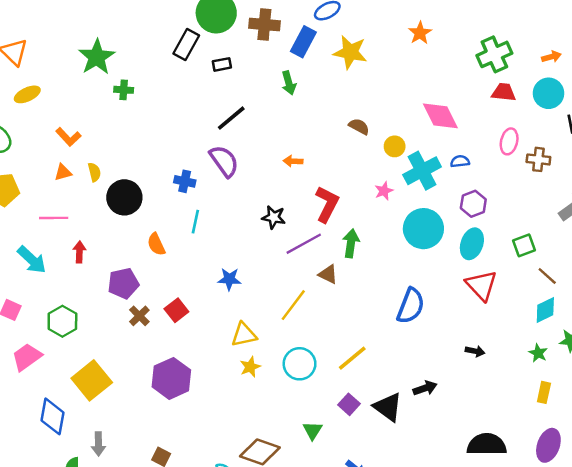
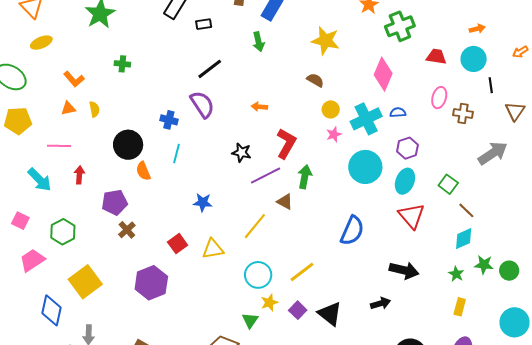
yellow star: (350, 52) -> (326, 41), moved
green cross: (494, 54) -> (400, 26), moved
green cross: (124, 90) -> (122, 64), moved
pink diamond: (440, 116) -> (383, 74), turned 48
yellow circle: (395, 146) -> (331, 109), moved
black circle: (124, 197) -> (128, 145), moved
green square: (524, 245) -> (448, 184), turned -36
red square: (176, 310) -> (178, 244), moved
black arrow: (475, 351) -> (404, 270), size x1.8
yellow star: (250, 367) -> (269, 302), moved
black arrow: (425, 388) -> (381, 303), moved
green triangle: (313, 430) -> (250, 320), moved

